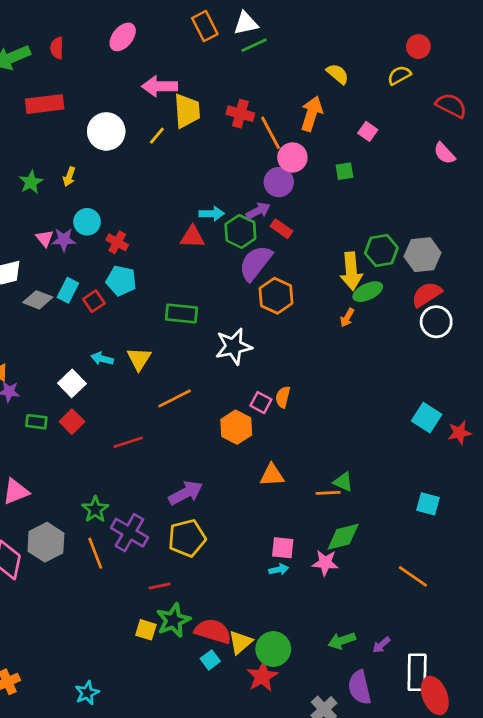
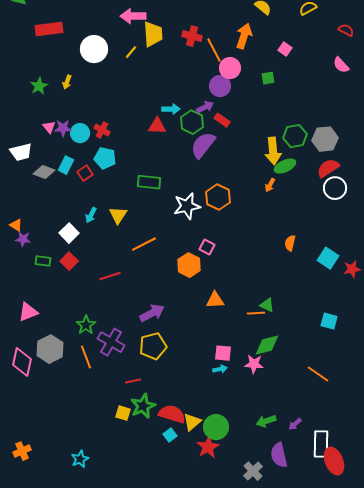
red semicircle: (451, 105) -> (346, 30), size x0.7
cyan circle: (87, 222) -> (80, 133), moved
orange hexagon: (276, 296) -> (218, 197), moved
cyan arrow: (102, 359) -> (91, 215), turned -77
orange semicircle: (283, 397) -> (290, 243), moved

